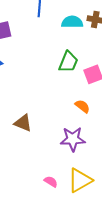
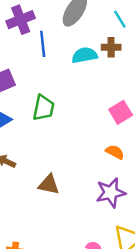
green trapezoid: (68, 62) -> (44, 108), moved

